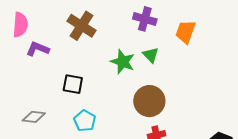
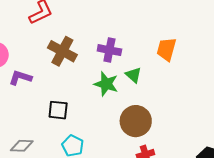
purple cross: (145, 19) -> (109, 50), moved

